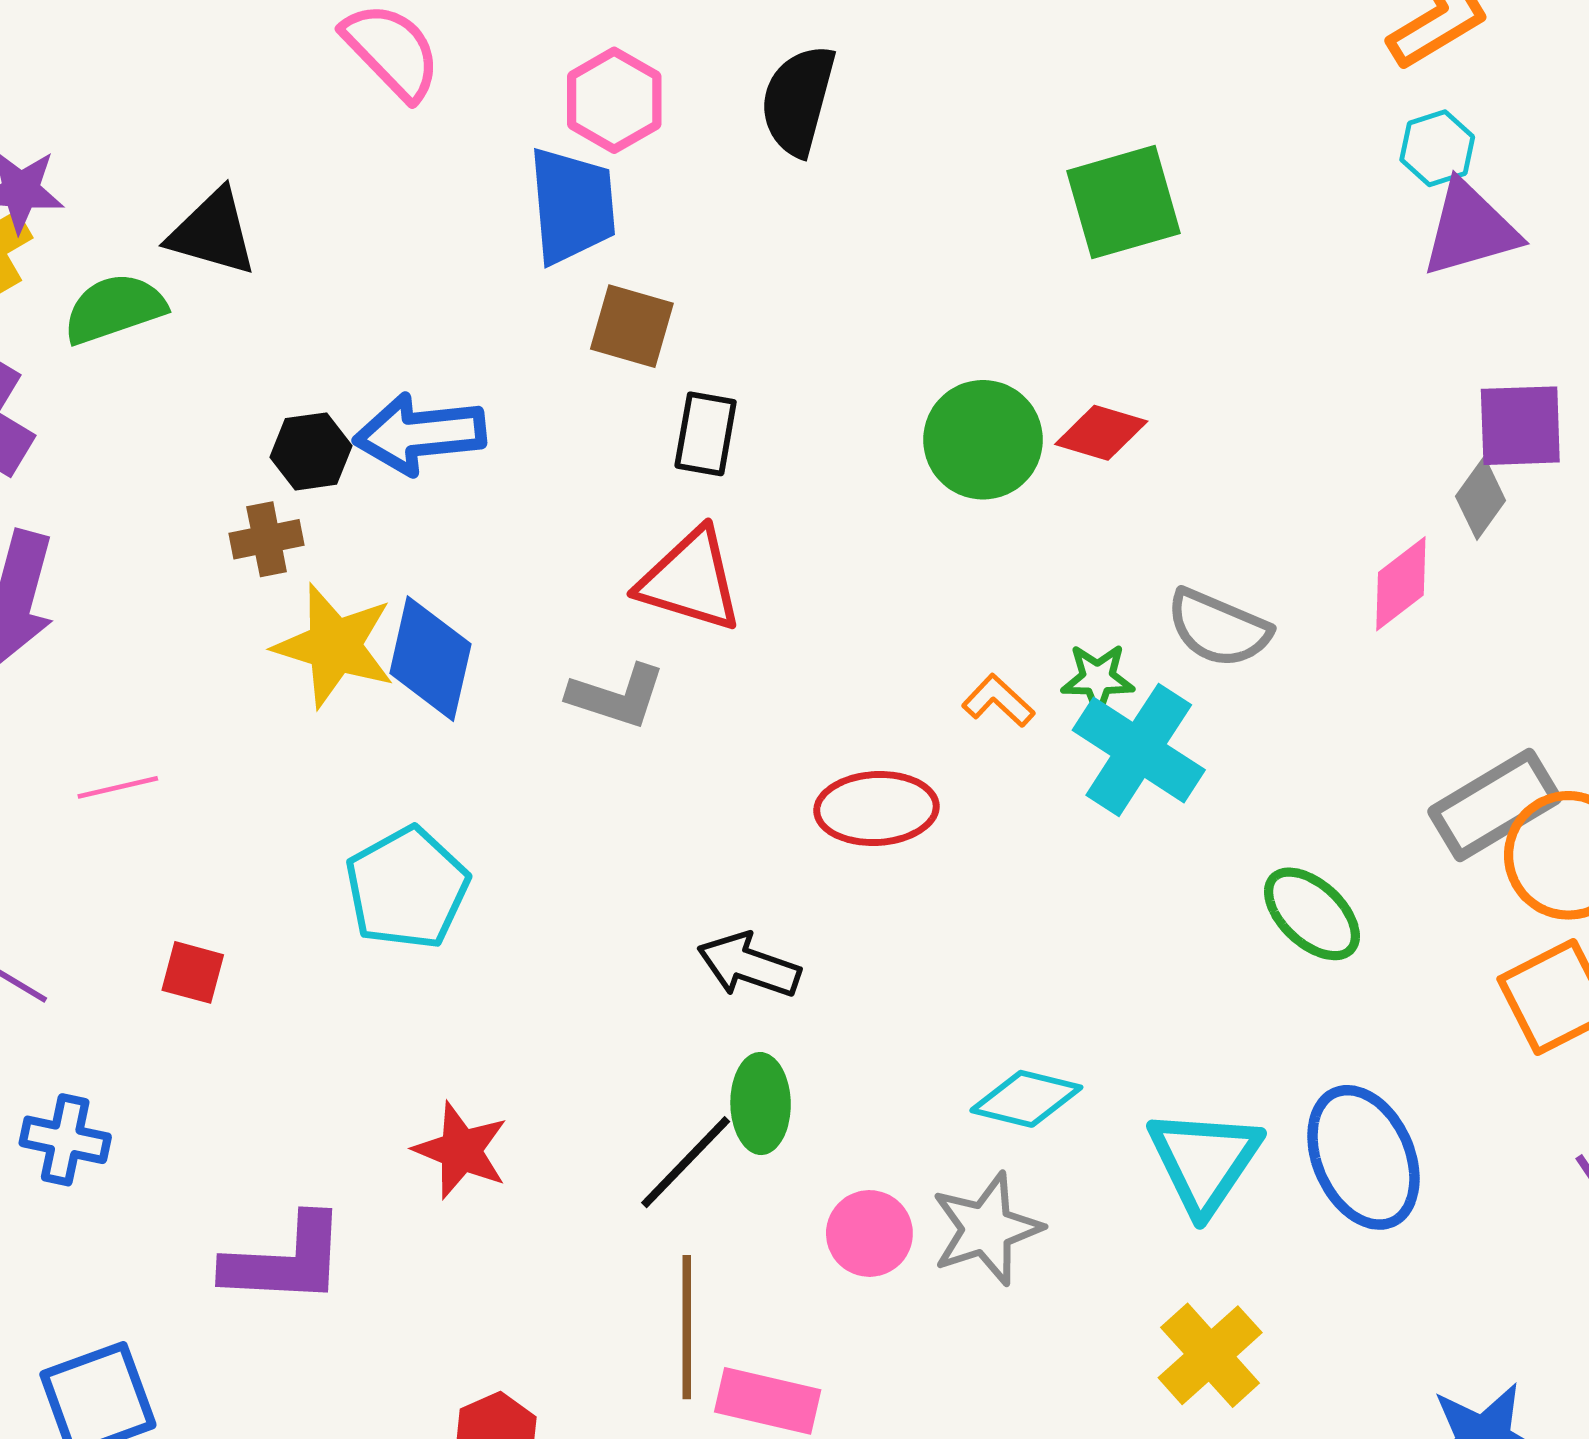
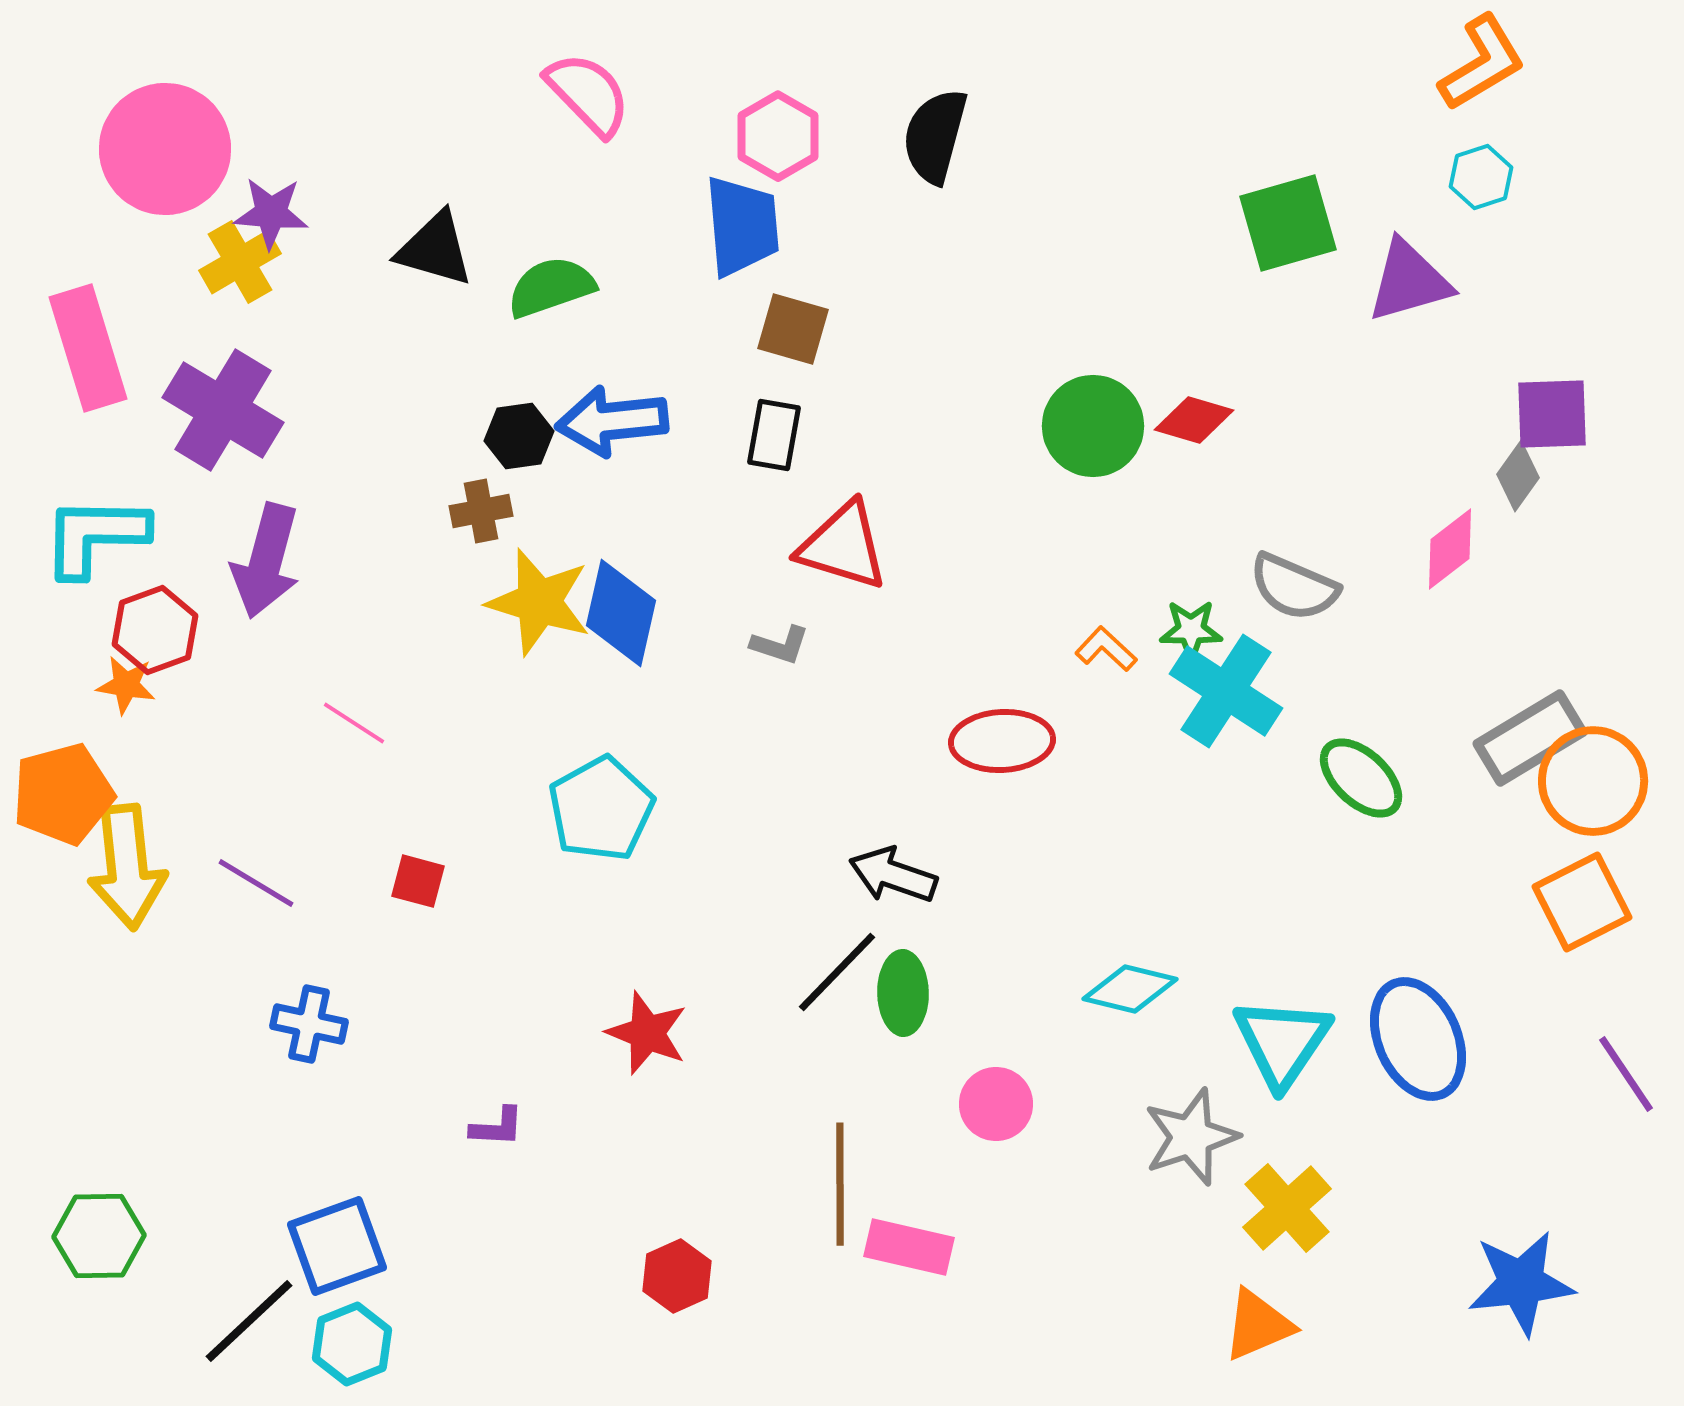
green square: (1123, 202) -> (1288, 223), moved
purple triangle: (1470, 229) -> (1409, 281), moved
green semicircle: (114, 309) -> (551, 287), moved
black rectangle: (706, 434) -> (774, 435), moved
gray L-shape: (617, 696) -> (780, 645), size x0.7
pink line: (118, 787) -> (354, 723), turned 46
green ellipse: (1312, 914) -> (1361, 778), moved
black line: (686, 1162) -> (837, 972), moved
gray star: (987, 1229) -> (1191, 1137), moved
purple L-shape: (285, 1260) -> (497, 1127), size x0.5

